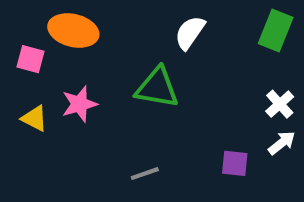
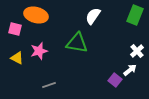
white arrow: (282, 143) -> (130, 70), moved
purple square: (235, 163) -> (115, 80), turned 32
gray line: (145, 174) -> (49, 85), moved

